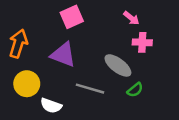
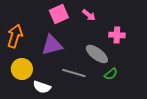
pink arrow: (131, 18) -> (89, 15), moved
purple triangle: (63, 55) -> (52, 45), turned -35

